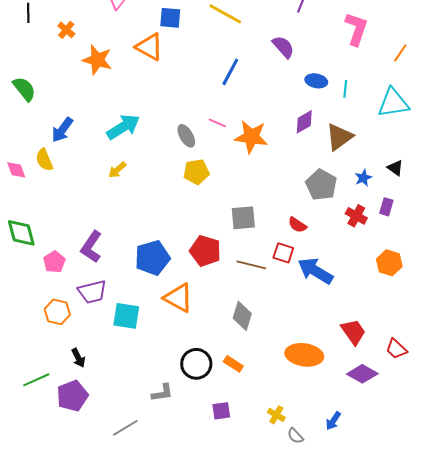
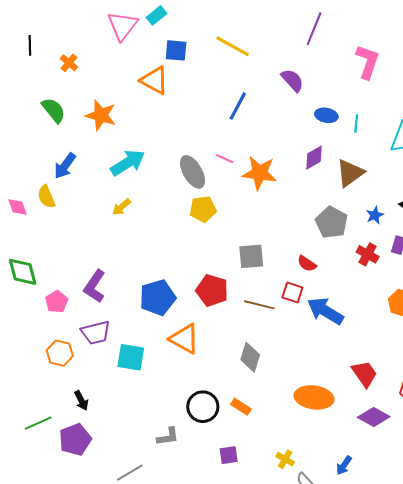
orange star: (97, 60) -> (101, 115), moved
green semicircle: (24, 89) -> (54, 110), moved
gray ellipse: (186, 136) -> (193, 172), size x1.4

